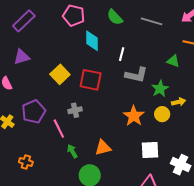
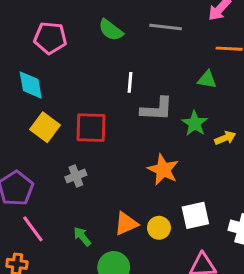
cyan diamond: (92, 41) -> (31, 85), moved
yellow circle: (162, 114) -> (159, 228), moved
pink line: (59, 129) -> (33, 229), moved

